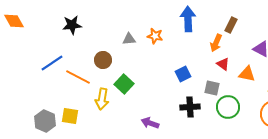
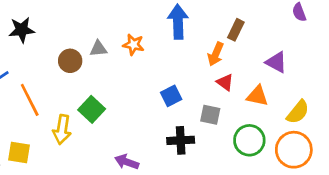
brown circle: (103, 60) -> (70, 61), moved
orange line: (78, 77) -> (30, 100), turned 35
green circle: (228, 107) -> (249, 140), moved

